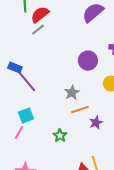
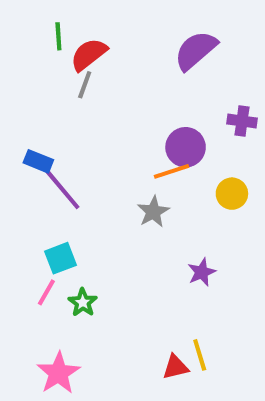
gray line: (38, 30) -> (85, 85), turned -32
orange line: (80, 110) -> (171, 171), moved
green star: (60, 136) -> (83, 302), moved

